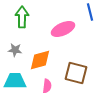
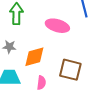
pink ellipse: (63, 29) -> (57, 26), turned 40

